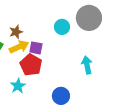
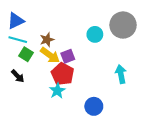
yellow arrow: (19, 47) -> (50, 55), turned 60
purple square: (36, 48) -> (68, 56), turned -32
cyan star: (18, 86) -> (57, 91), moved

